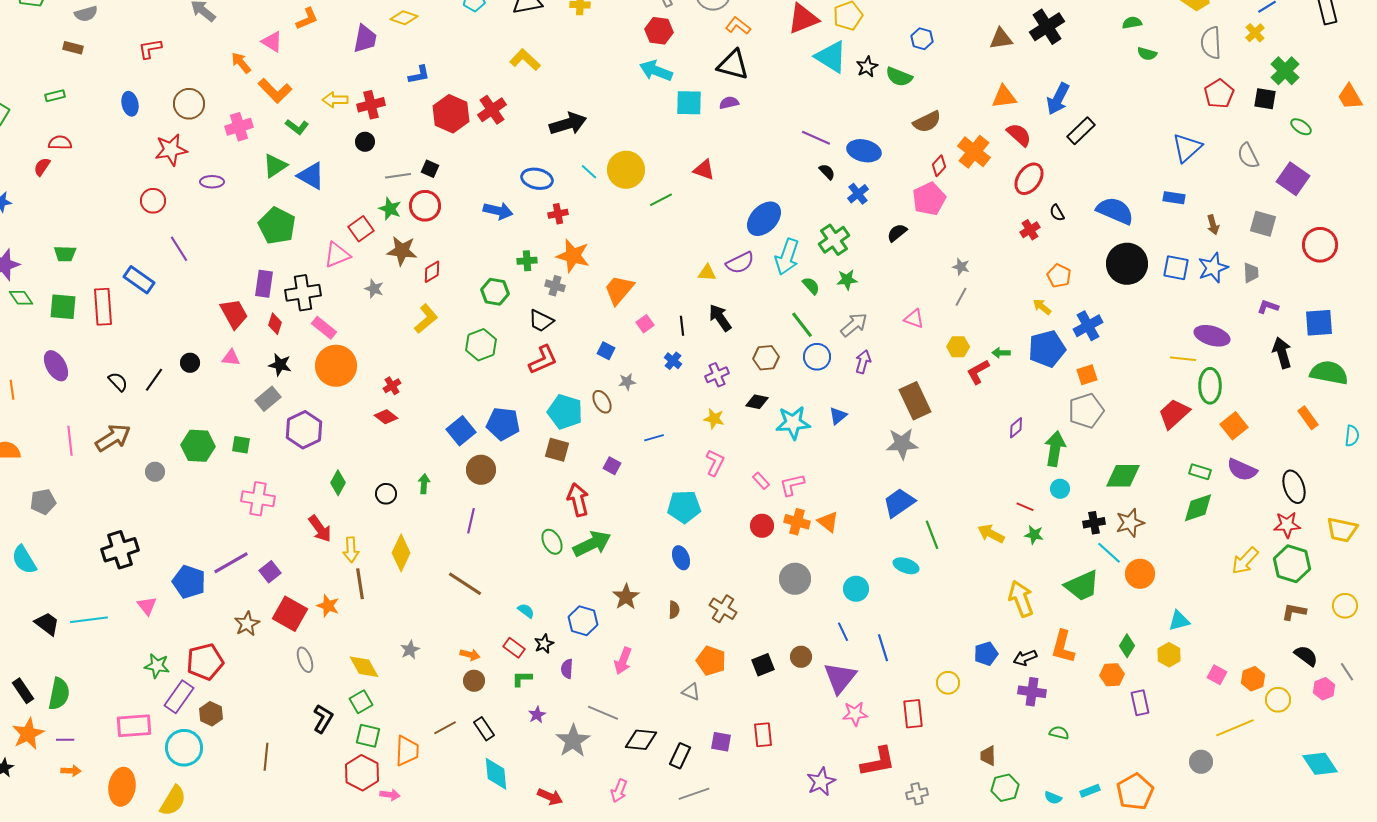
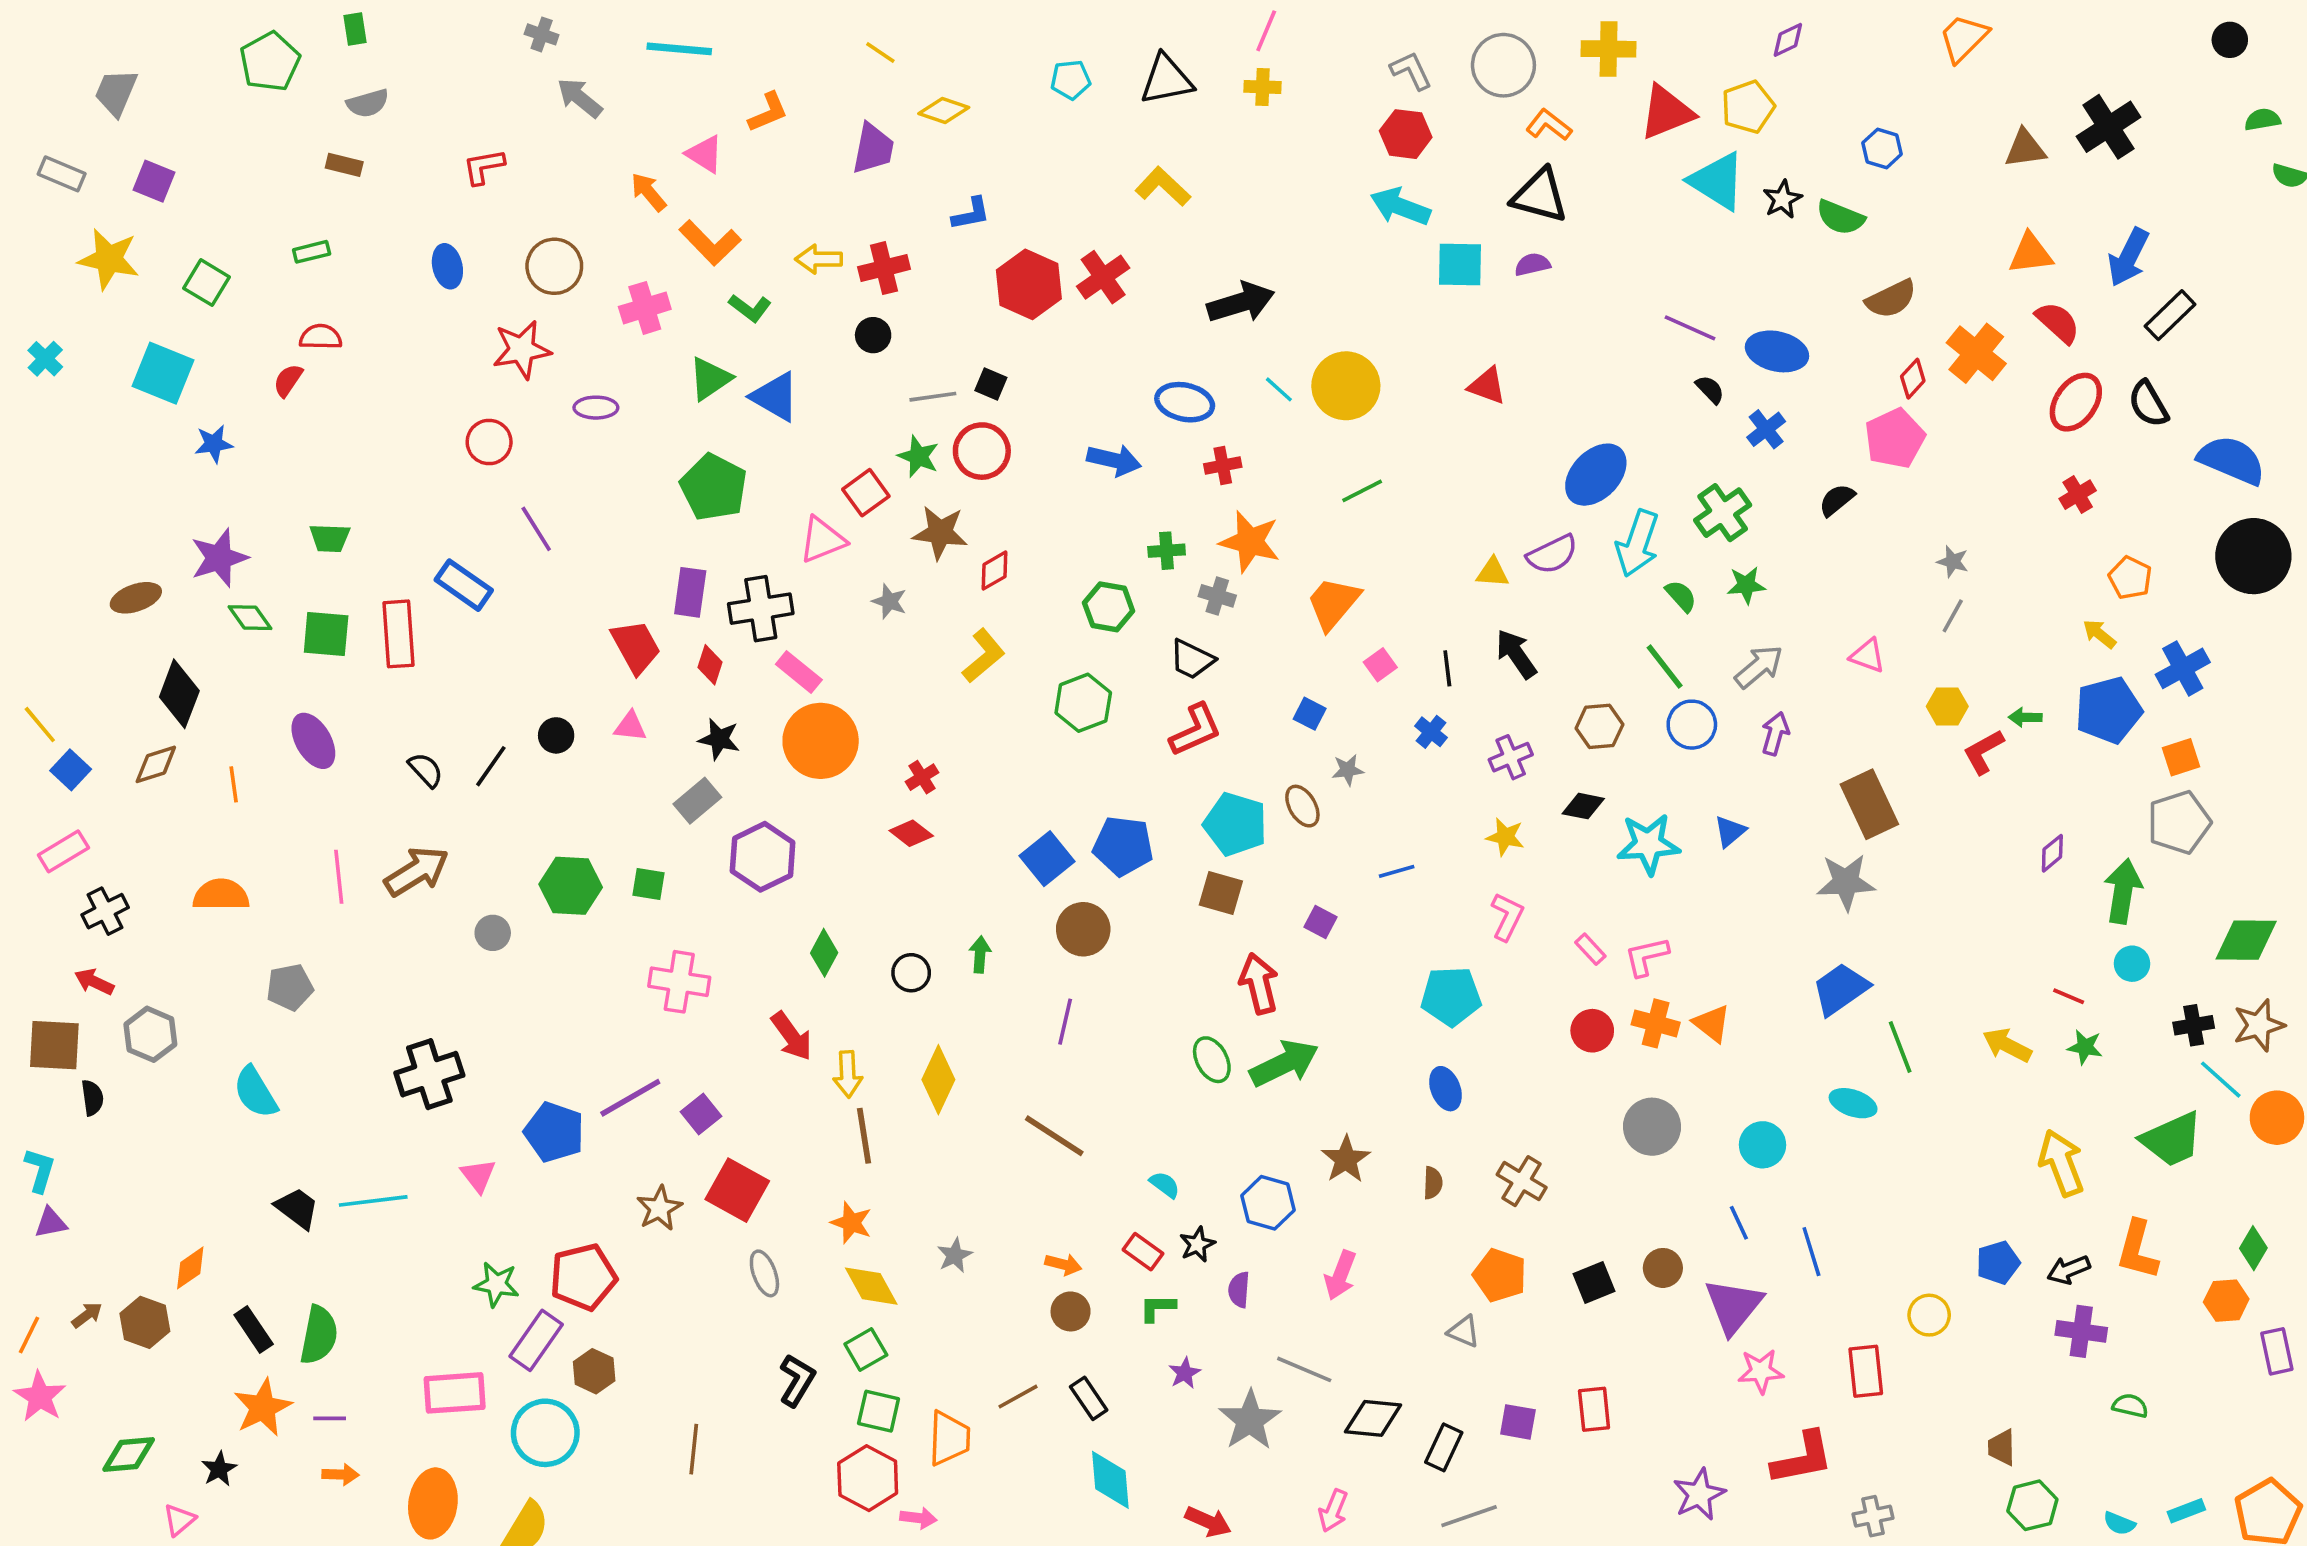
green line: (661, 200) -> (1362, 491), moved
black semicircle: (1057, 213) -> (2148, 404), moved, size x1.5
orange star: (328, 606) -> (851, 1223), moved

